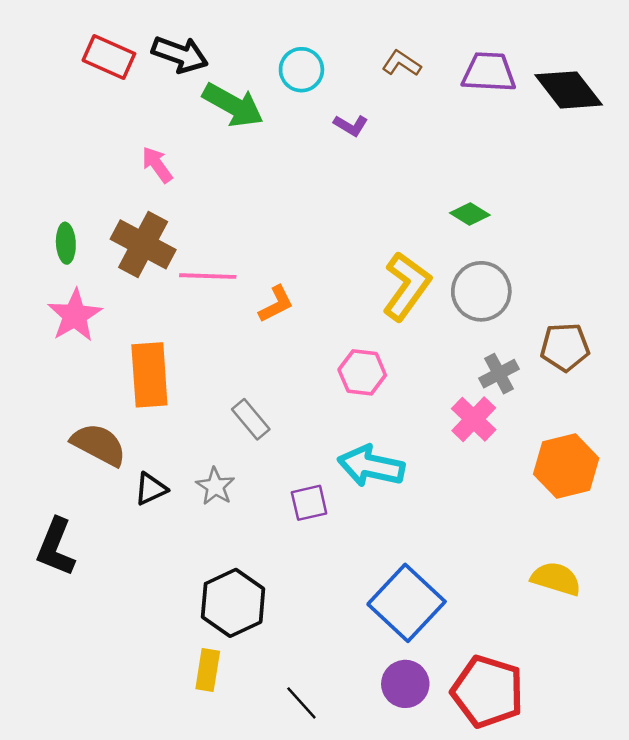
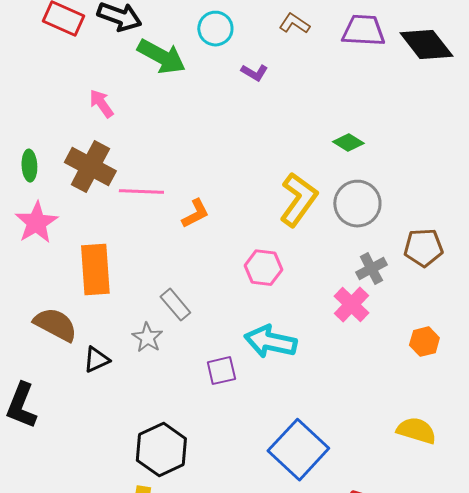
orange hexagon: (566, 466) -> (424, 342), size x0.6
gray star: (215, 486) -> (147, 338), moved

